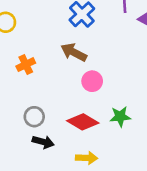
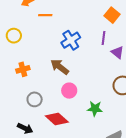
gray circle: (34, 117) -> (35, 99), moved
green star: (120, 117) -> (95, 109), moved

